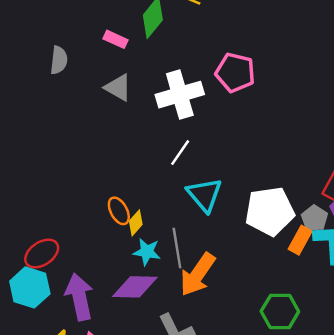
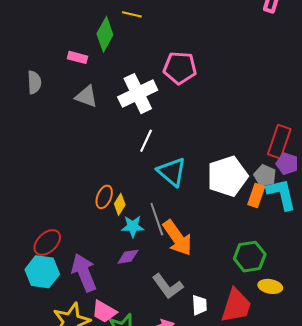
orange ellipse: (119, 211) -> (104, 197), turned 60
orange arrow: (198, 274) -> (177, 238), turned -60
purple diamond: (135, 287) -> (128, 257), size x0.6

